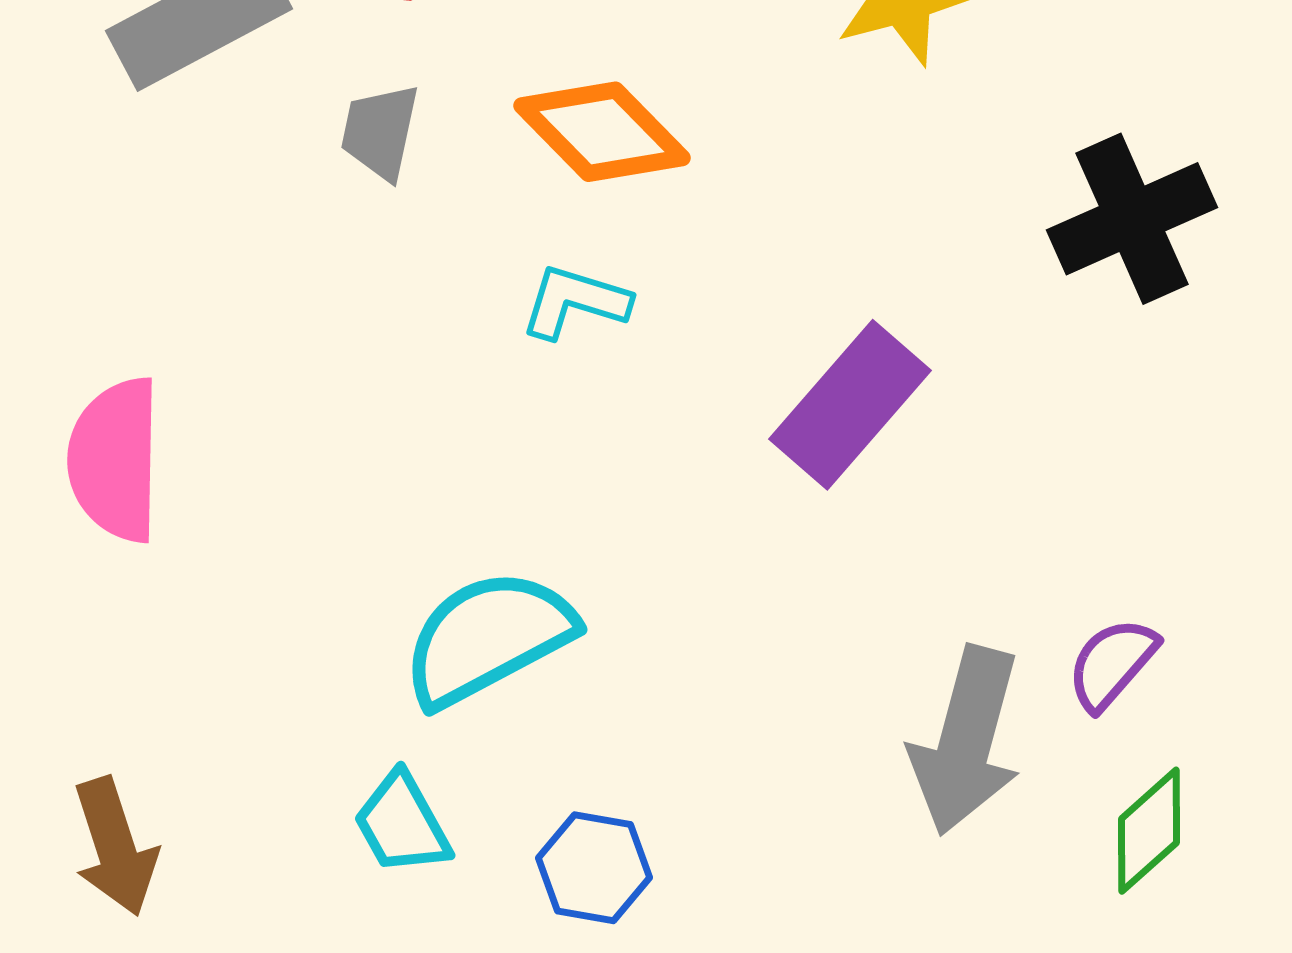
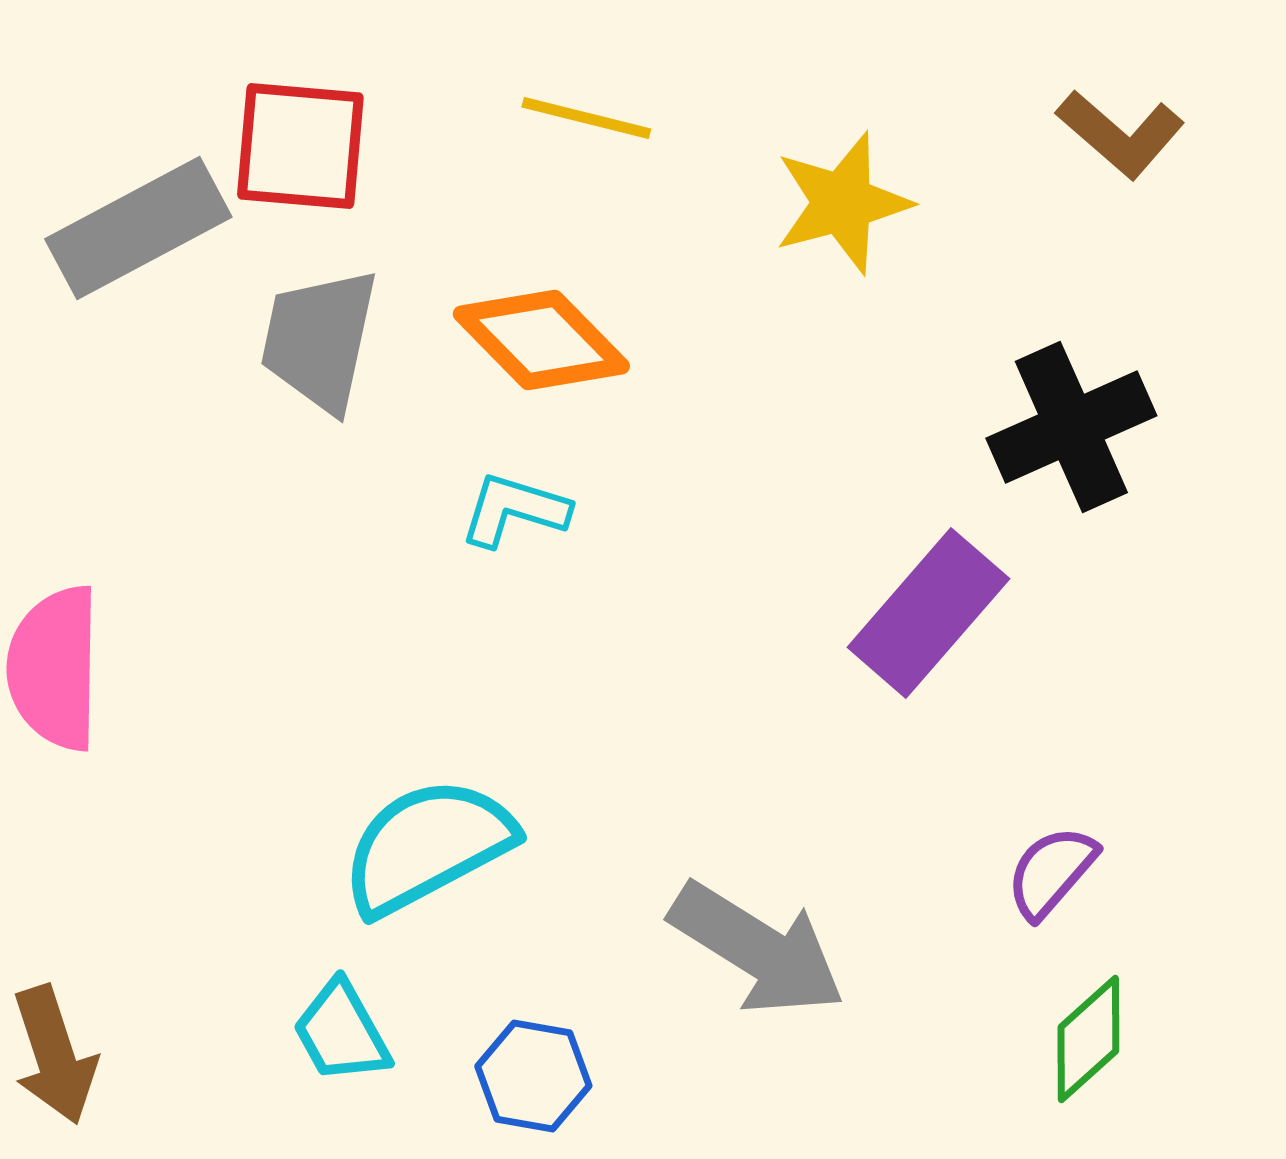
gray trapezoid: (380, 132) -> (319, 340), size x1.5
purple rectangle: (850, 405) -> (928, 613), moved
gray arrow: (966, 741) -> (757, 949), moved, turned -73

